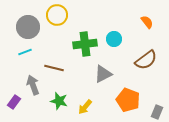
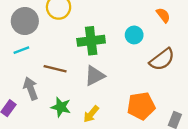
cyan circle: (114, 39) -> (134, 35), moved
gray triangle: (103, 74) -> (95, 76), moved
orange pentagon: (128, 100) -> (141, 106), turned -30

